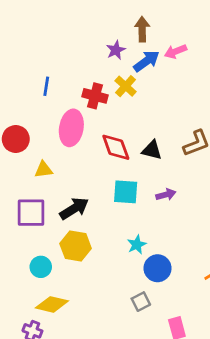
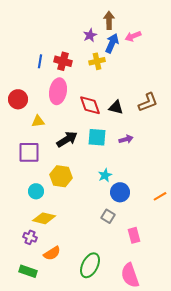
blue arrow: (146, 61) -> (112, 43), turned -30
yellow cross: (126, 86) -> (97, 61), turned 35
red cross: (95, 96) -> (63, 61), moved
black arrow: (74, 208) -> (67, 139), moved
gray square: (141, 302) -> (108, 216), turned -32

